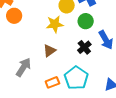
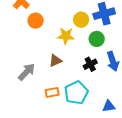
orange circle: (14, 16) -> (36, 21), moved

